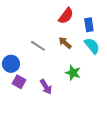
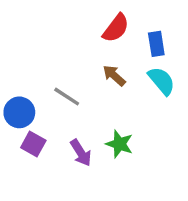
gray line: (38, 46) -> (67, 97), moved
green star: (73, 73) -> (119, 144), moved

